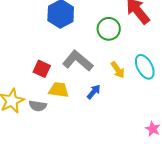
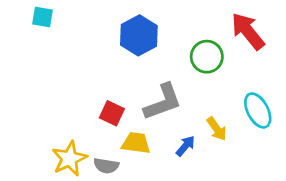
gray L-shape: (78, 61) -> (163, 102), turned 120
yellow arrow: (118, 70) -> (217, 129), moved

